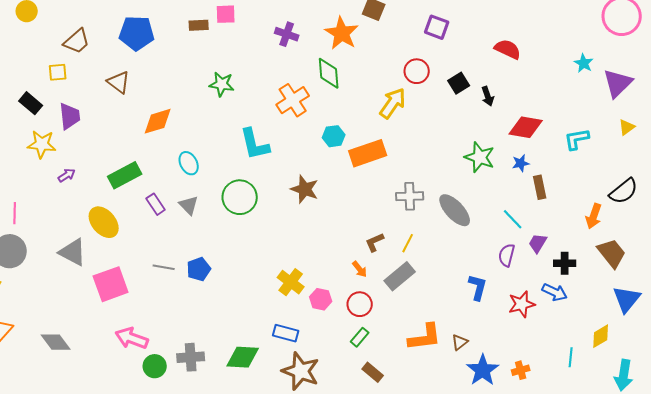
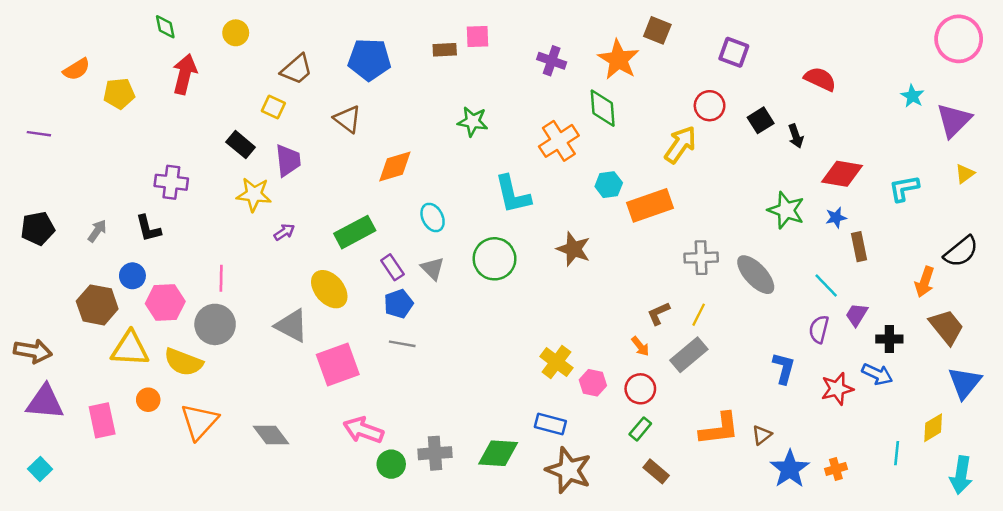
yellow square: (58, 72) -> (273, 107), turned 30
blue pentagon: (199, 269) -> (399, 304), moved

